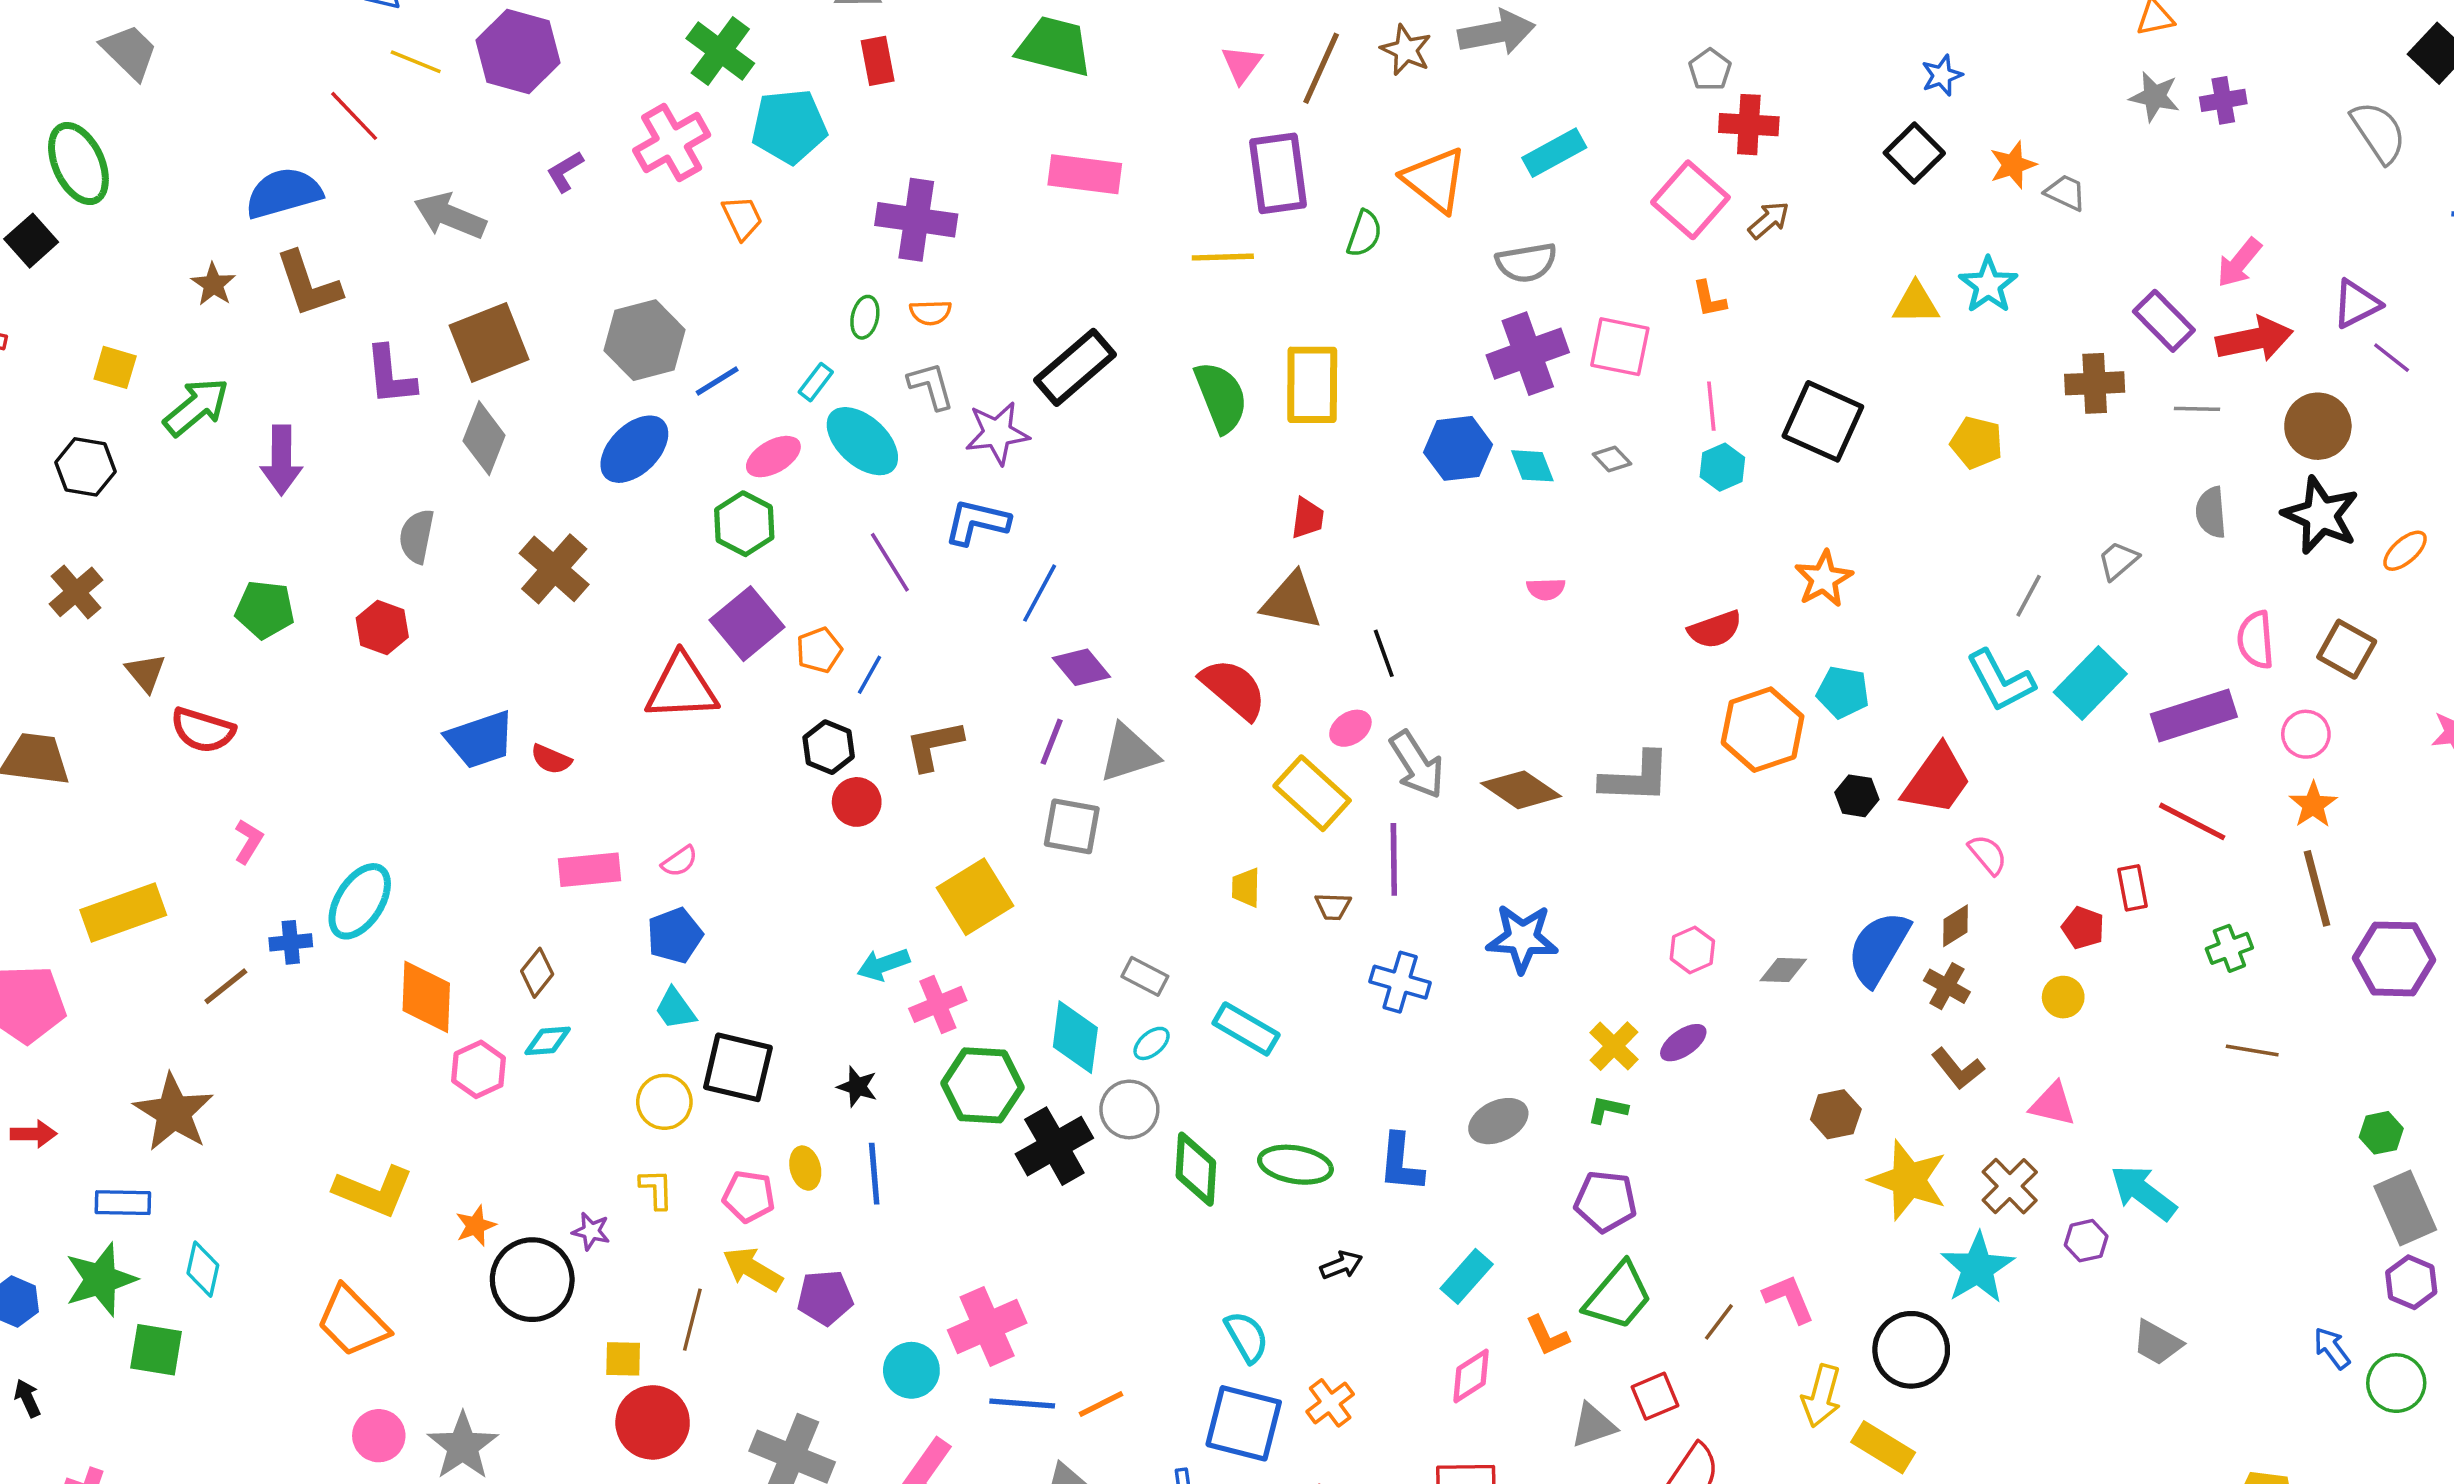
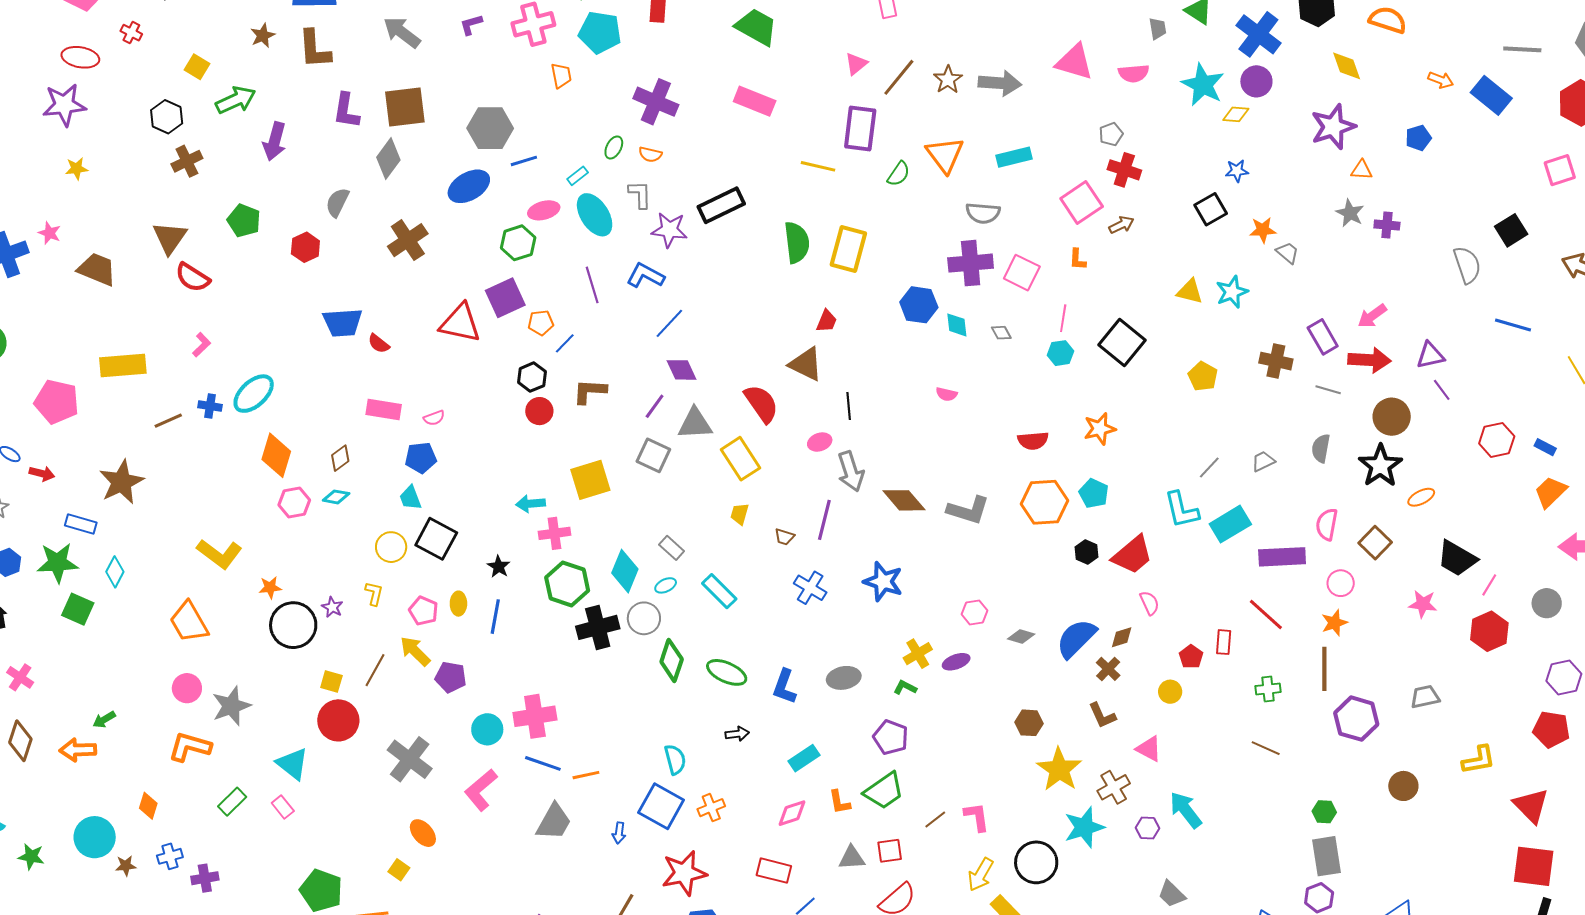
brown cross: (76, 592) -> (187, 161), moved
brown triangle: (146, 673) -> (170, 238), size x1.5
yellow rectangle: (1312, 793) -> (740, 459), moved

